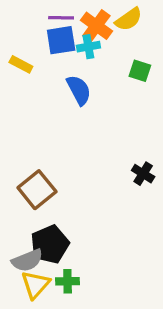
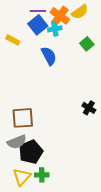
blue square: (61, 40) -> (38, 25), turned -30
green square: (140, 71) -> (87, 44), turned 32
brown square: (37, 190) -> (23, 118), turned 35
gray semicircle: (27, 260) -> (17, 142), moved

